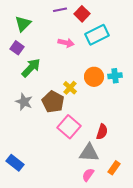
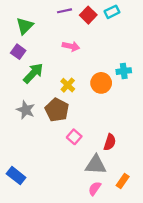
cyan rectangle: (97, 35) -> (112, 12), moved, size x0.6
cyan cross: (115, 76) -> (124, 71), moved
yellow cross: (70, 88) -> (68, 85), moved
pink square: (69, 127) -> (74, 137), size x0.6

